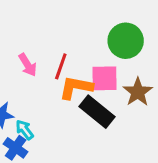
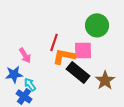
pink arrow: (28, 65) -> (25, 55), moved
brown star: (138, 92) -> (105, 80), moved

